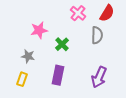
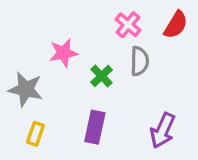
gray semicircle: (97, 35) -> (140, 61), moved
gray star: (28, 56) -> (26, 89), moved, size x1.5

